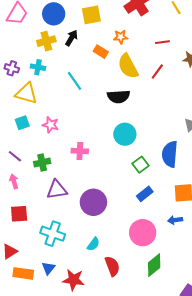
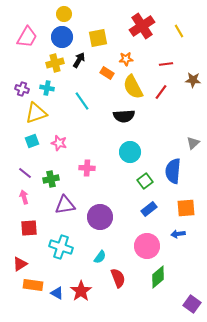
yellow triangle: (26, 93) -> (36, 113), turned -35
blue triangle: (48, 268) -> (57, 293), moved, turned -40
red star: (74, 280) -> (81, 291), turned 30

